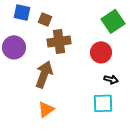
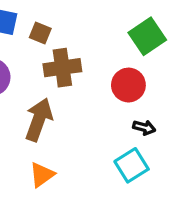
cyan square: (103, 103) -> (132, 165), turned -30

